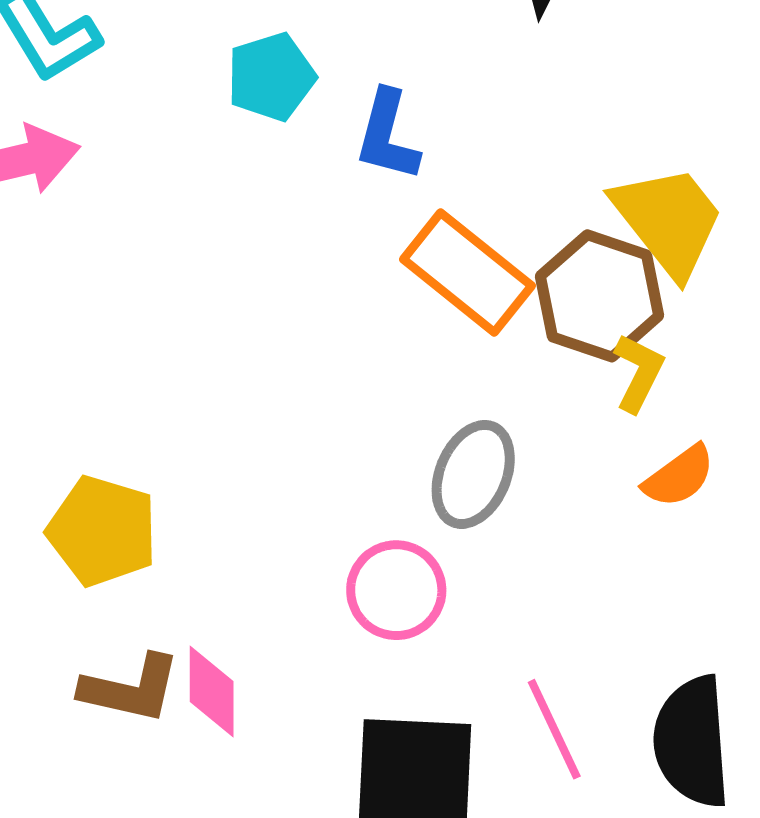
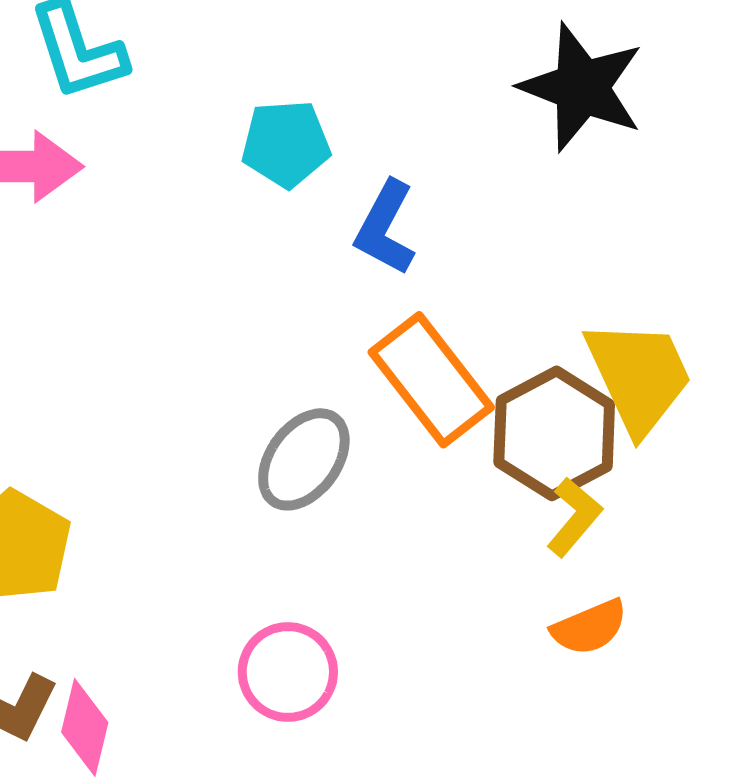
gray ellipse: (473, 474) -> (304, 459), moved

